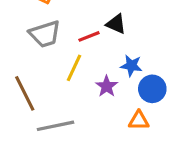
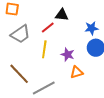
blue star: (131, 66) -> (91, 28), moved
orange triangle: (139, 120) -> (77, 72), moved

